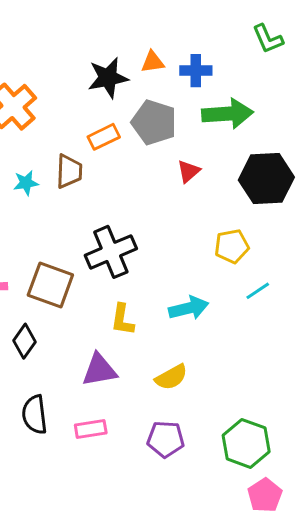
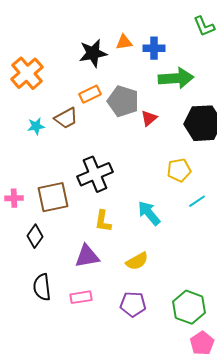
gray pentagon: (154, 122) -> (123, 101), moved
brown trapezoid: (69, 171) -> (66, 118), turned 60
brown square: (50, 285) -> (53, 197), turned -32
cyan arrow: (189, 308) -> (149, 213), turned -116

